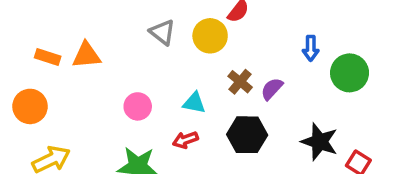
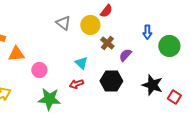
orange triangle: (86, 55) -> (16, 54), moved
brown cross: (240, 82) -> (107, 43), moved
cyan triangle: (194, 103) -> (81, 63), turned 32
pink circle: (138, 106) -> (39, 70), moved

